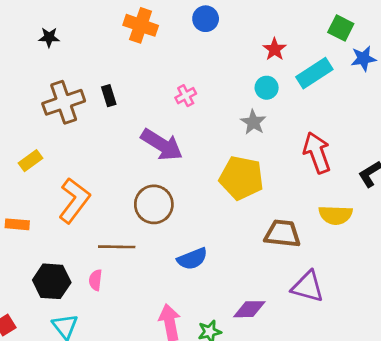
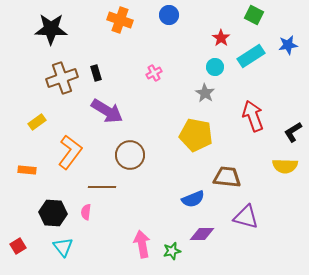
green square: (341, 28) -> (254, 15), moved
black star: (49, 37) -> (51, 29), size x2.0
purple arrow: (162, 145) -> (107, 111), moved
yellow semicircle: (336, 215) -> (285, 166), moved
blue semicircle: (192, 259) -> (193, 199), moved

